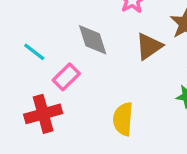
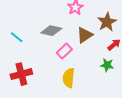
gray diamond: (93, 40) -> (51, 31), turned -60
pink rectangle: (66, 77) -> (64, 51), moved

